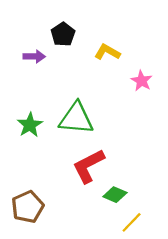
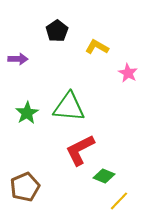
purple arrow: (34, 56) -> (18, 59), moved

